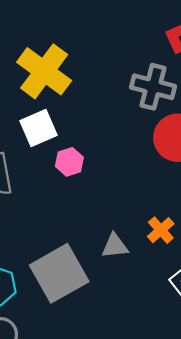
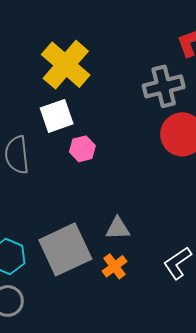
gray cross: (153, 87) -> (164, 86), turned -33
orange cross: (161, 230) -> (114, 266), moved

